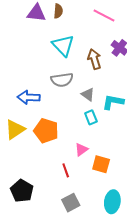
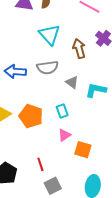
blue arrow: (29, 97) -> (15, 72), moved
cyan rectangle: (91, 117) -> (62, 111), moved
red line: (66, 170) -> (40, 164), moved

